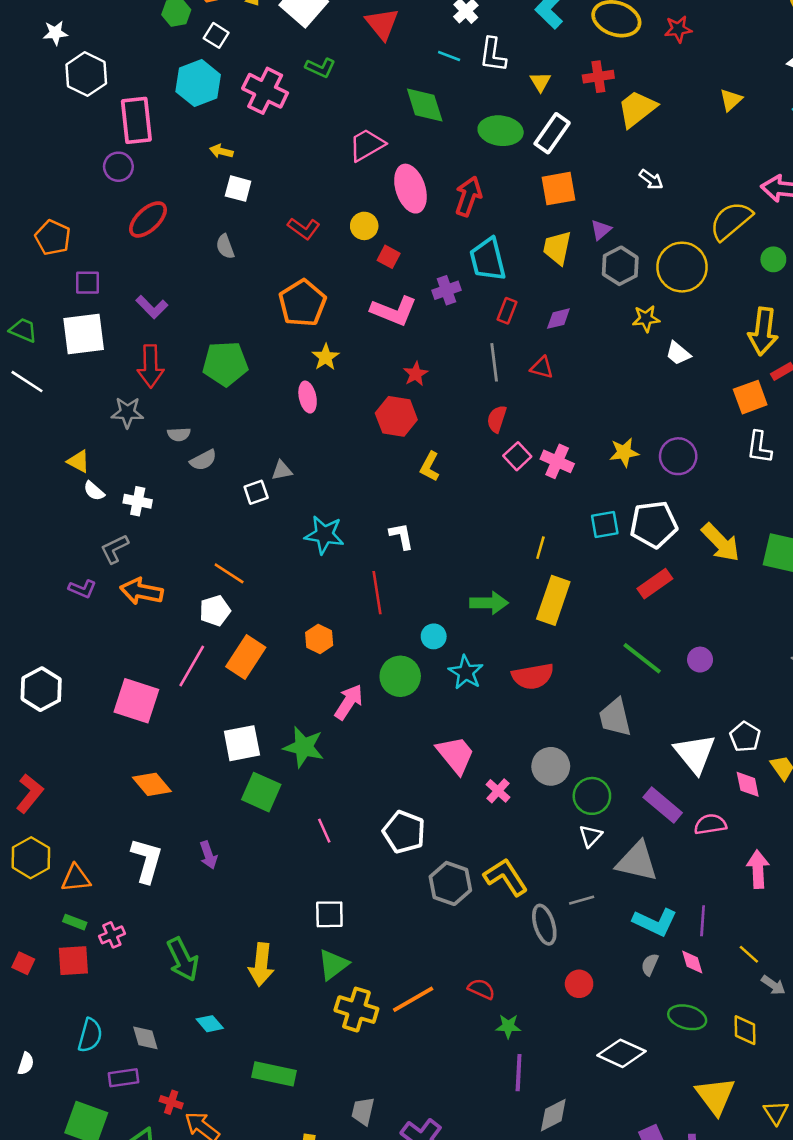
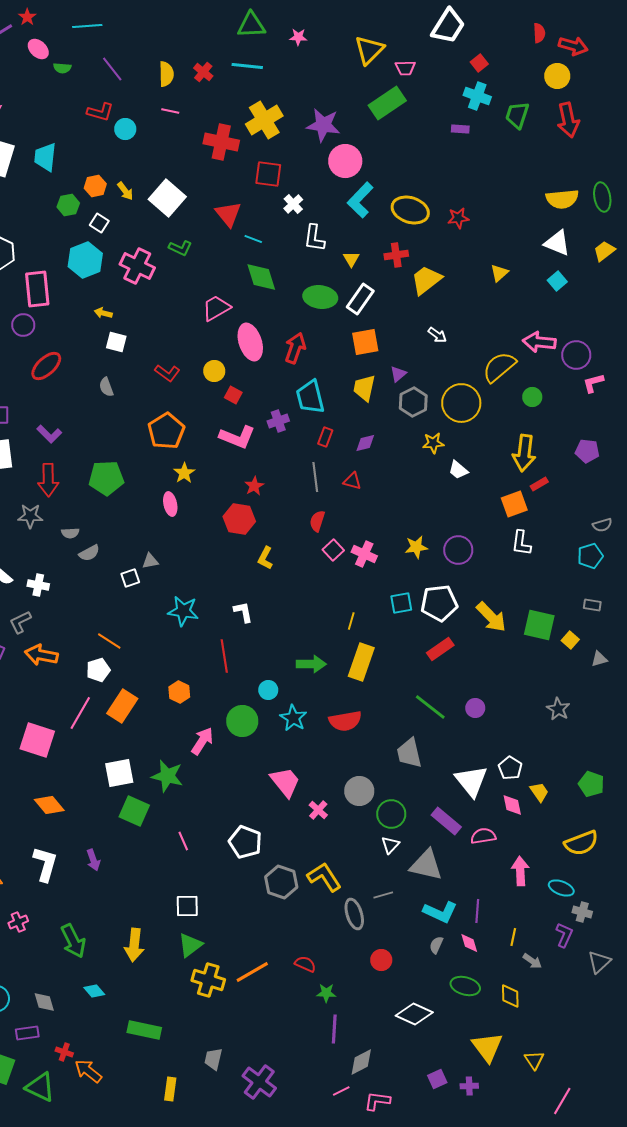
cyan line: (449, 56) -> (253, 239), moved
yellow line: (749, 954) -> (513, 937), turned 60

